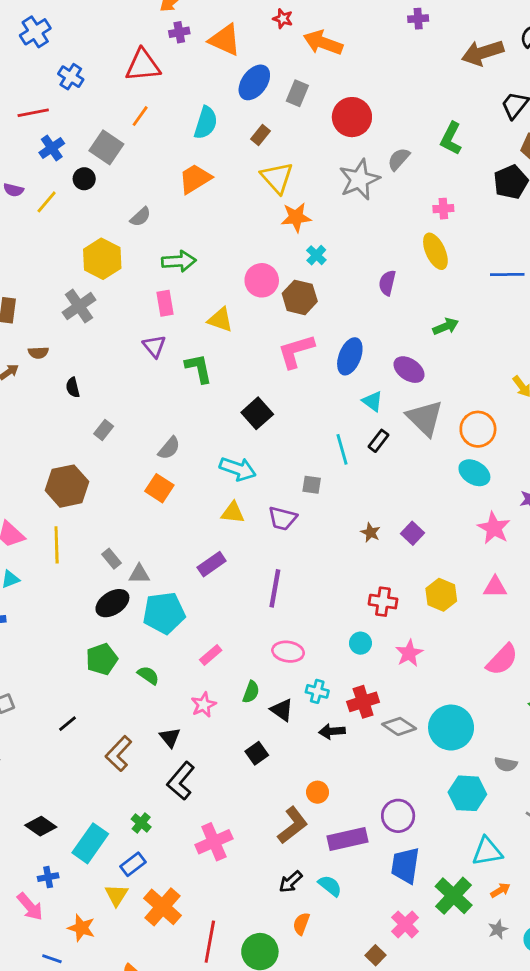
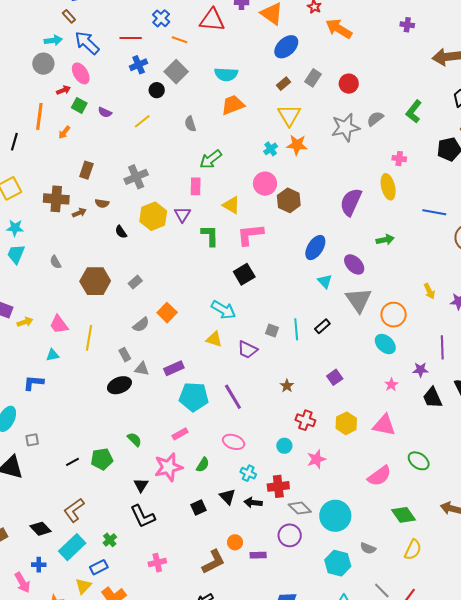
gray rectangle: (297, 93) -> (313, 78), moved
orange line: (140, 116) -> (180, 40), moved, turned 63
red circle: (352, 117) -> (349, 84), size x0.7
cyan semicircle: (206, 123) -> (226, 74), moved, turned 65
purple semicircle: (13, 190) -> (105, 112), moved
yellow line: (47, 202) -> (142, 121), moved
gray semicircle: (140, 217) -> (190, 124), turned 105
cyan cross: (316, 255) -> (271, 149), moved
yellow hexagon: (102, 259) -> (153, 216), moved
green arrow: (179, 261) -> (211, 159), turned 135
purple semicircle: (387, 283) -> (351, 202), size x1.6
pink L-shape: (296, 351) -> (250, 235), moved
black semicircle: (73, 387) -> (121, 232), turned -32
gray rectangle: (104, 430) -> (135, 282), moved
black rectangle: (378, 441) -> (322, 326), moved
gray semicircle: (169, 448) -> (141, 325), moved
cyan line: (342, 449) -> (296, 329), moved
brown hexagon: (67, 486) -> (95, 281), moved
pink star: (494, 528) -> (391, 385), size x0.6
brown star: (371, 532) -> (287, 386), moved
purple rectangle: (212, 564) -> (174, 368), moved
pink triangle: (495, 587) -> (384, 425), size x1.4
purple line: (275, 588) -> (233, 397), turned -52
cyan pentagon: (164, 613) -> (194, 397), moved
green pentagon: (102, 659) -> (102, 459), moved
pink star: (204, 705) -> (168, 467), size x1.6
black triangle: (282, 710) -> (227, 497), moved
brown L-shape: (119, 754) -> (74, 510), moved
black L-shape: (181, 781) -> (143, 516), turned -76
purple circle: (398, 816) -> (290, 535), moved
purple rectangle: (348, 839) -> (258, 555), moved, size x0.6
pink cross: (214, 842) -> (157, 563), size x0.7

